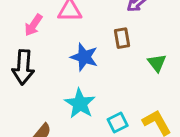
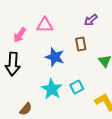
cyan square: (118, 122) -> (77, 87), moved

